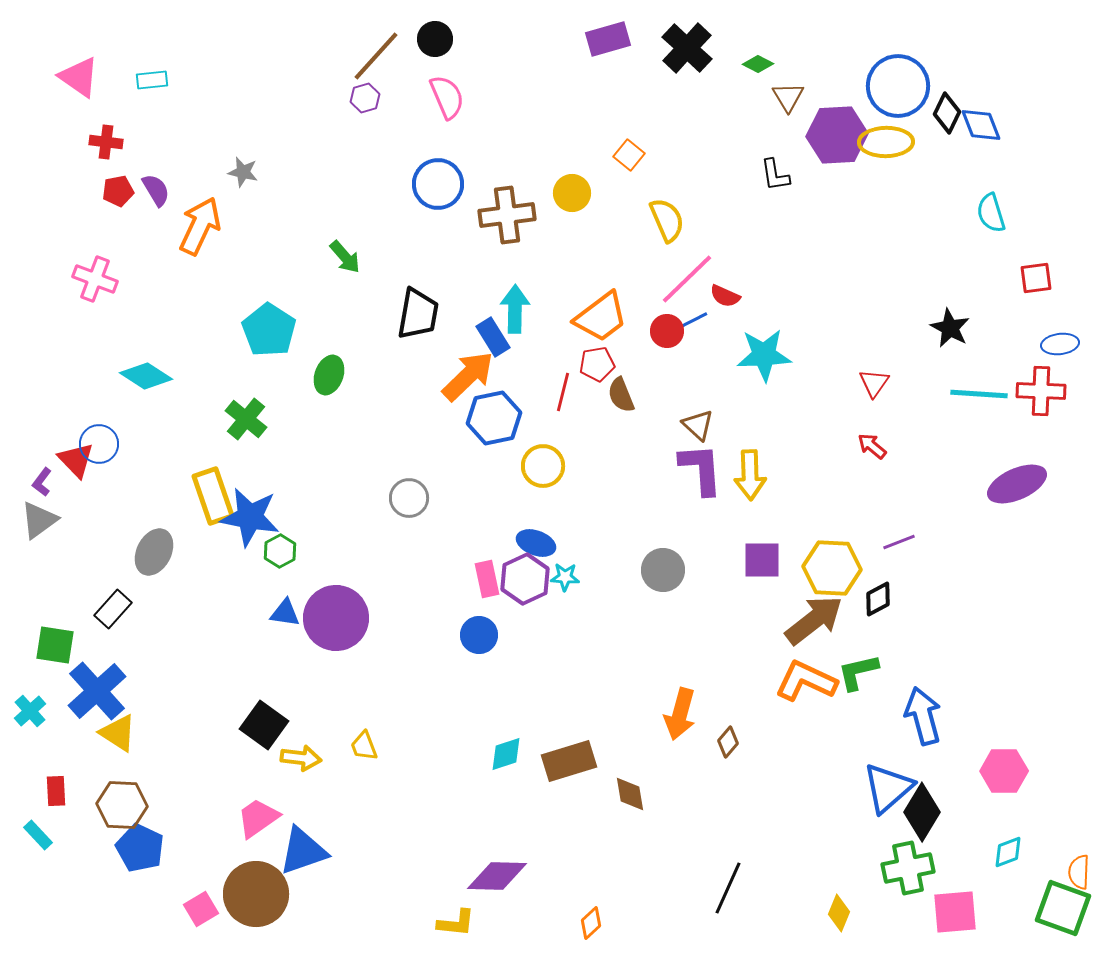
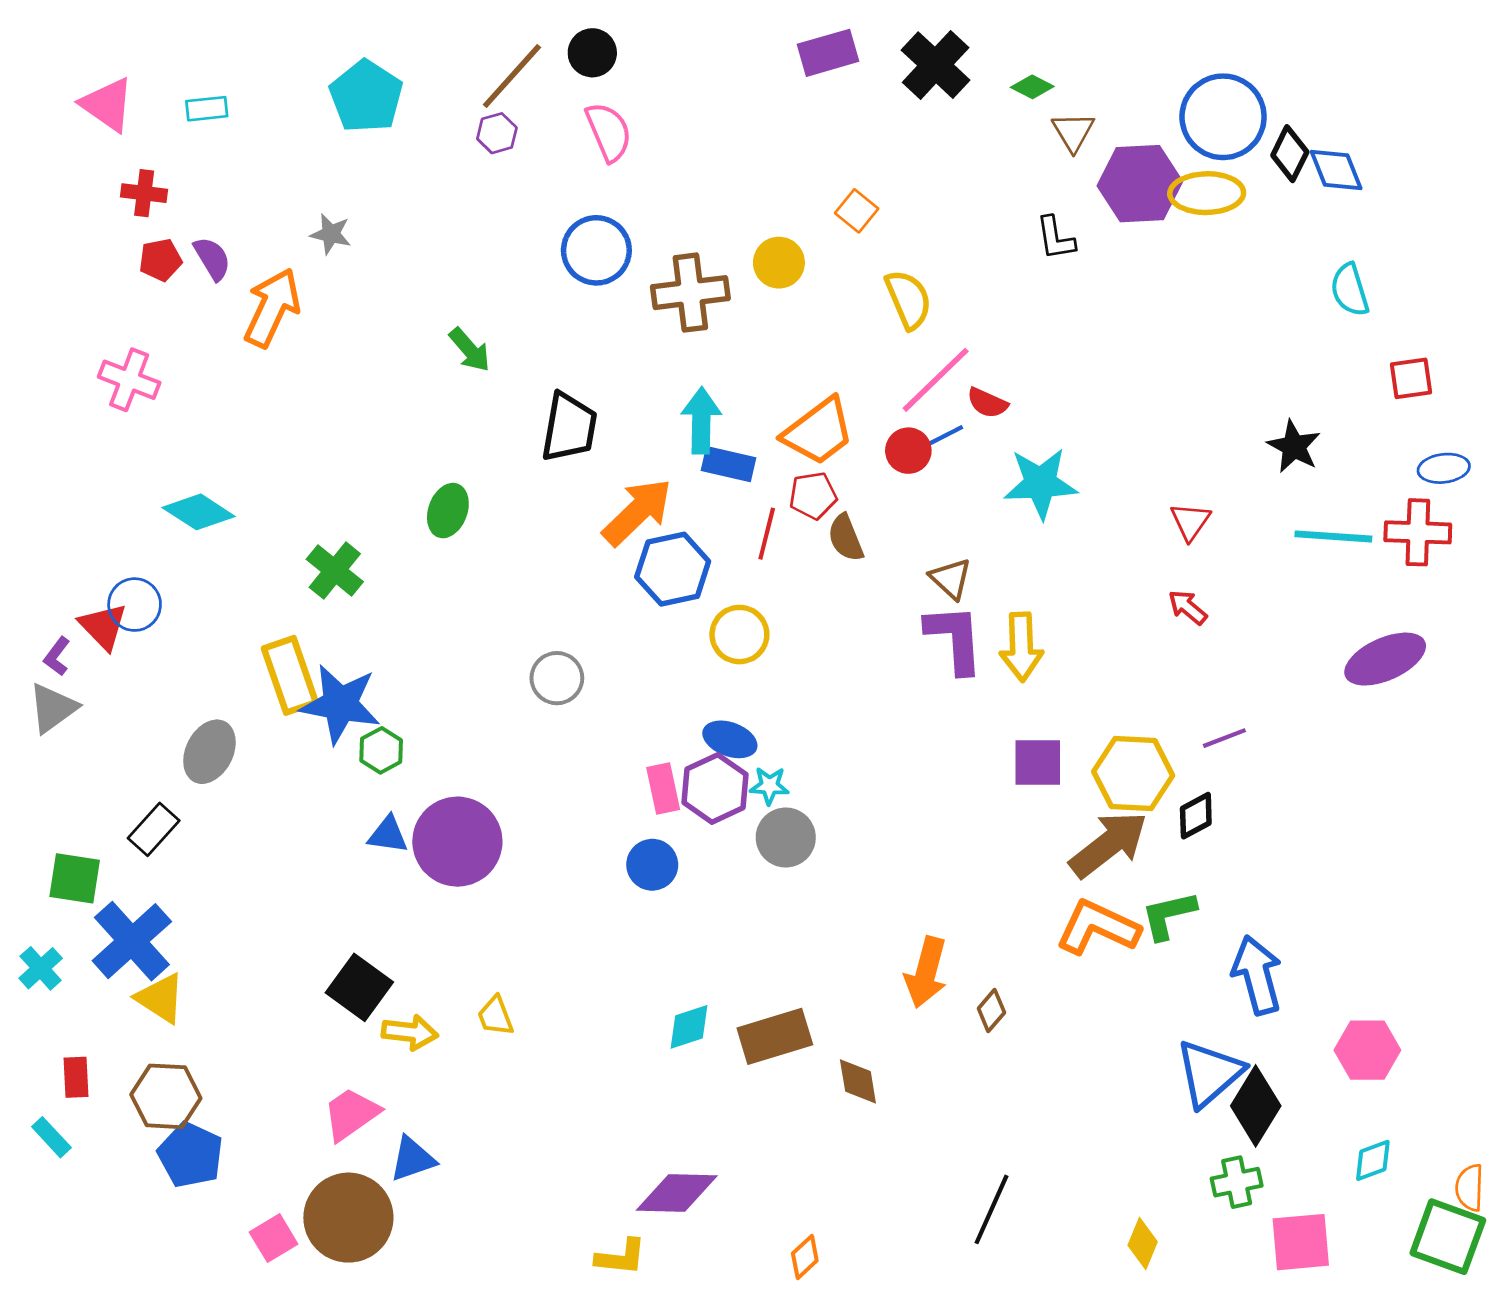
cyan pentagon: (269, 330) -> (366, 96), moved
blue rectangle: (493, 337) -> (729, 464), moved, turned -45
gray circle: (663, 570) -> (786, 837), moved
blue triangle: (303, 851) -> (412, 1159), size x0.7
green cross: (908, 868) -> (1237, 1182), size x0.7

